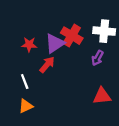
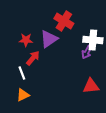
white cross: (104, 31) -> (93, 40), moved
red cross: (72, 36) -> (64, 21), moved
red arrow: (47, 65) -> (33, 58), moved

